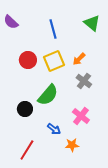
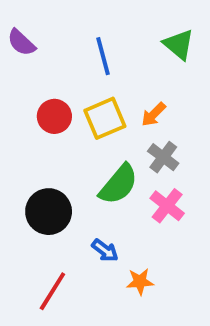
green semicircle: (48, 95) -> (119, 184), moved
black circle: (25, 109) -> (49, 212), size x1.5
pink cross: (81, 116) -> (167, 206), moved

